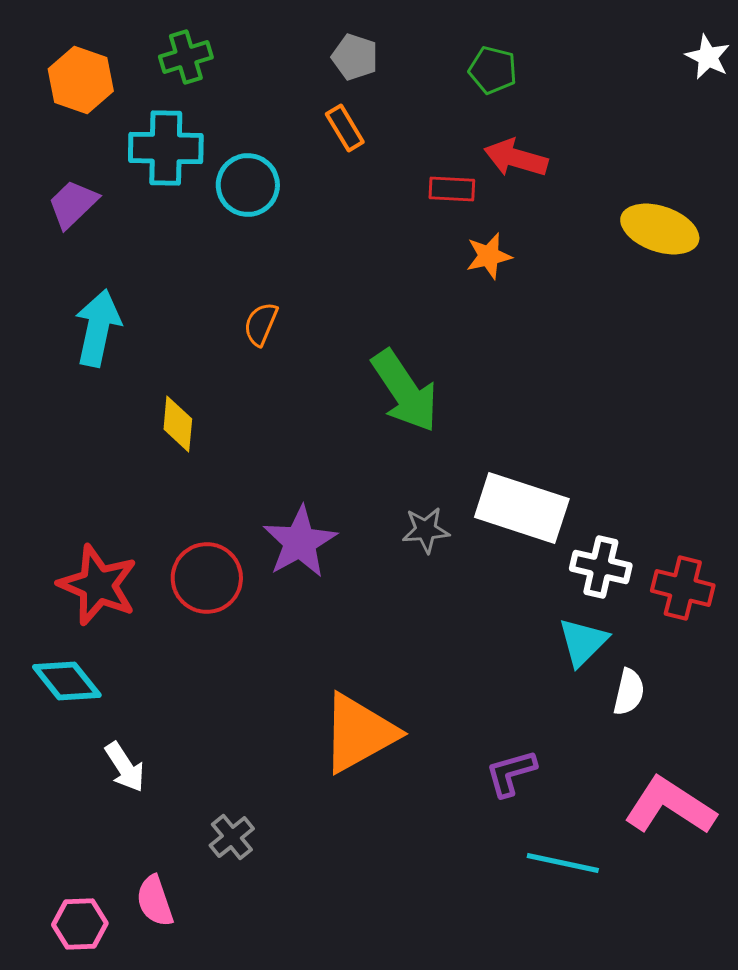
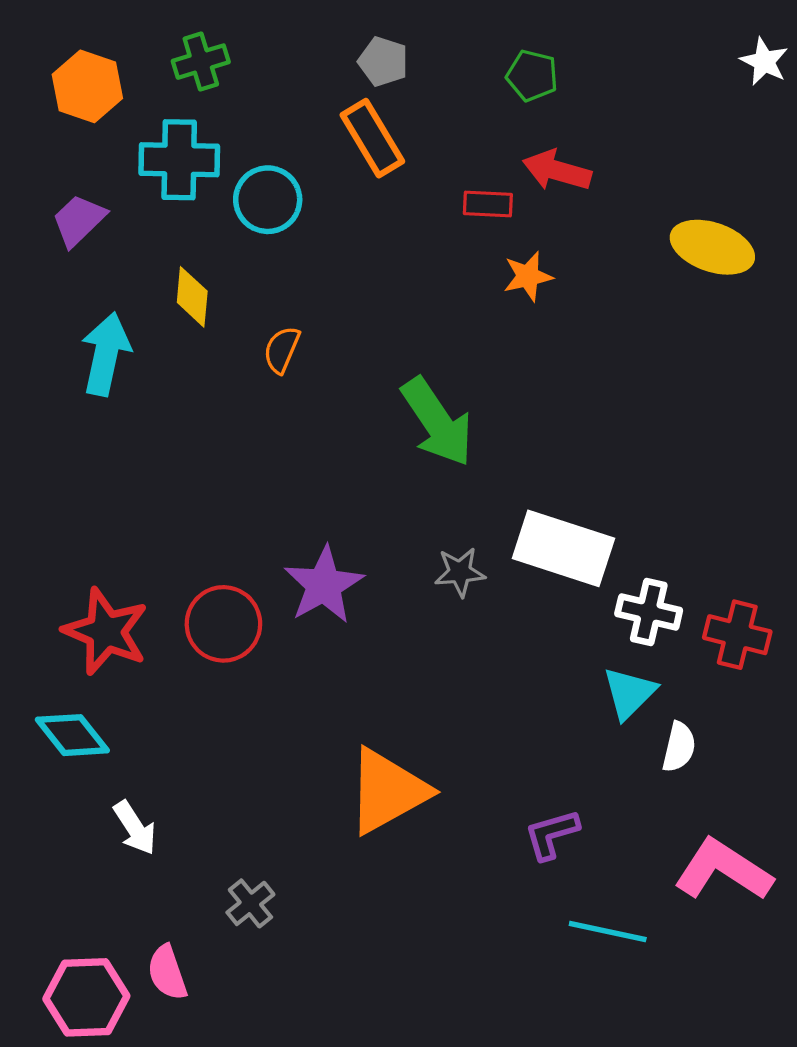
orange rectangle: (345, 128) -> (372, 138), size x1.5
yellow diamond: (178, 424) -> (192, 297), moved
pink hexagon: (80, 924) -> (86, 997), size x1.4

